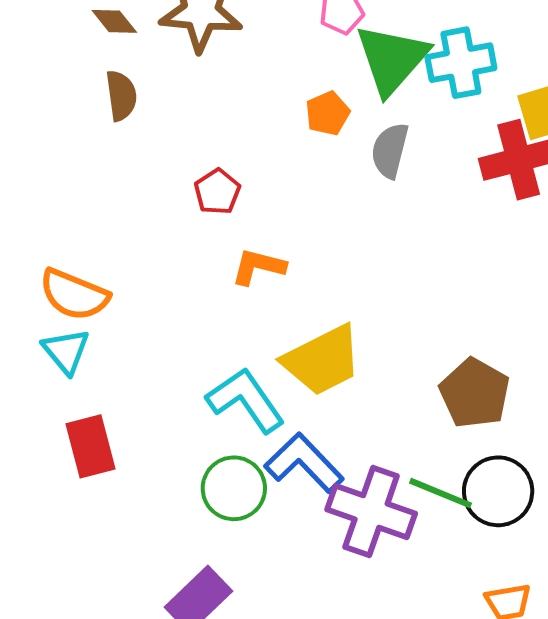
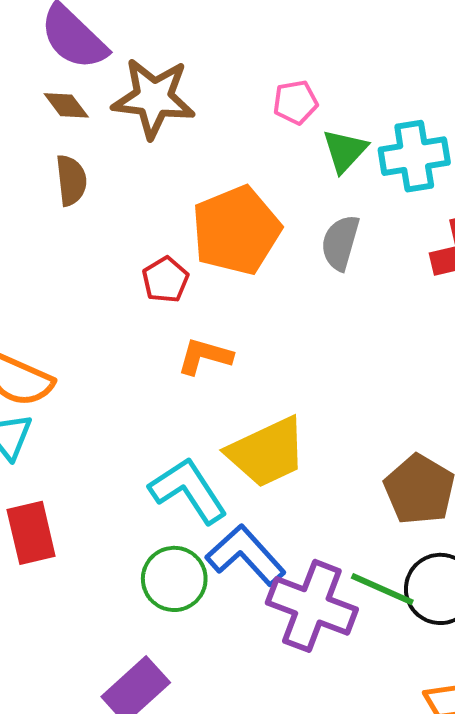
green triangle: (392, 59) -> (345, 151), size x0.6
orange pentagon: (328, 113) -> (236, 230), moved, size x2.0

